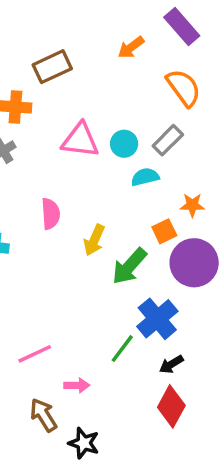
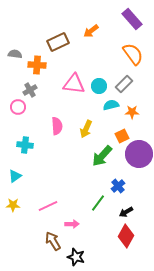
orange arrow: (131, 47) -> (91, 31), moved
orange star: (192, 205) -> (132, 112), moved
yellow arrow: (94, 240) -> (86, 129), moved
blue cross: (157, 319) -> (118, 186), size x0.6

